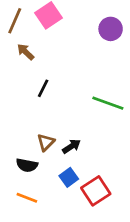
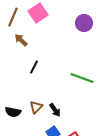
black arrow: (71, 146) -> (55, 110), turned 88
black semicircle: (27, 165) -> (13, 112), moved

